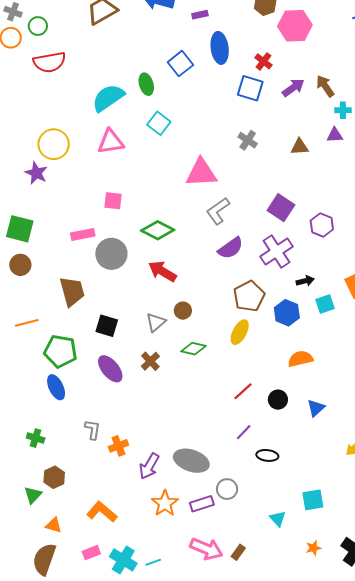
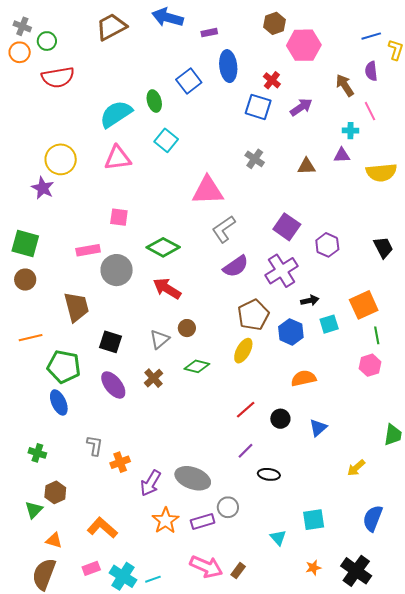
brown arrow: (325, 86) -> (345, 85), moved

